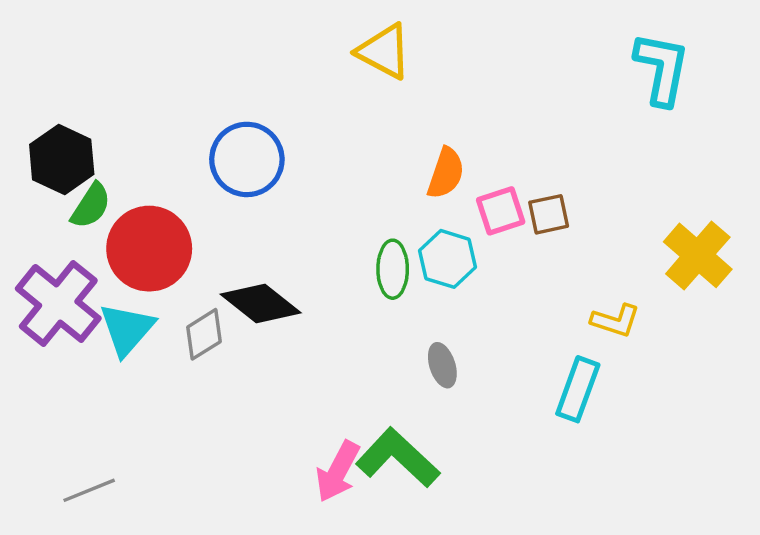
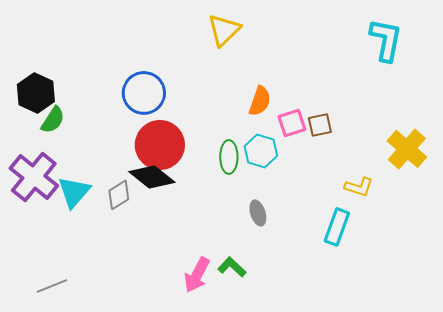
yellow triangle: (384, 51) -> (224, 30), turned 48
red circle: (149, 249) -> (160, 145), moved
green L-shape: (398, 458) -> (232, 267), size x0.6

